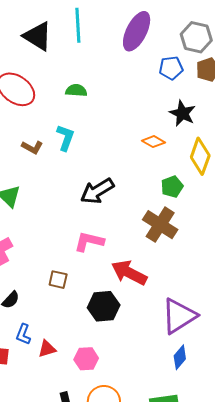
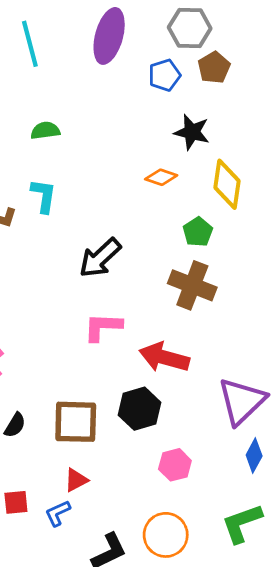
brown square: (58, 280) -> (76, 422), moved, size x1.8
blue L-shape: (23, 334) -> (58, 513), moved, turned 55
pink hexagon: (86, 359) -> (175, 465), moved

